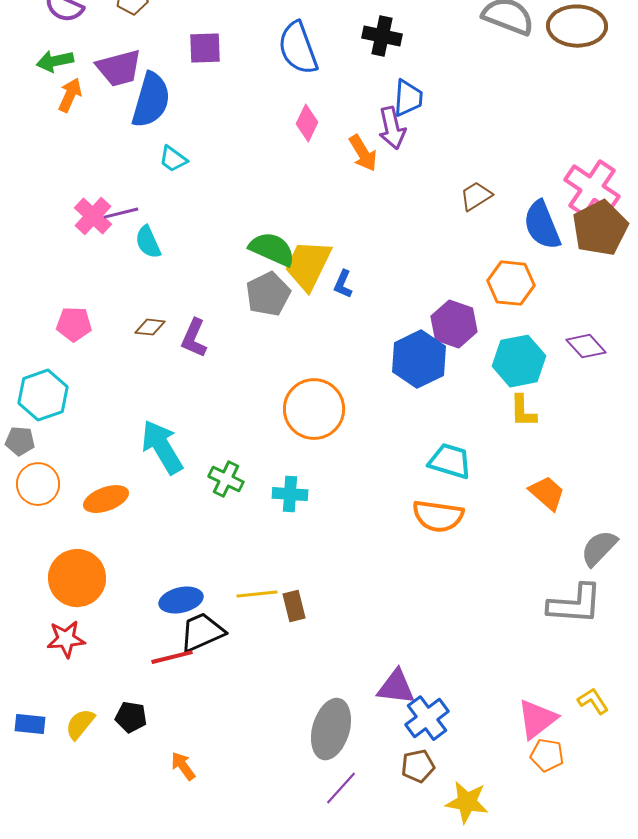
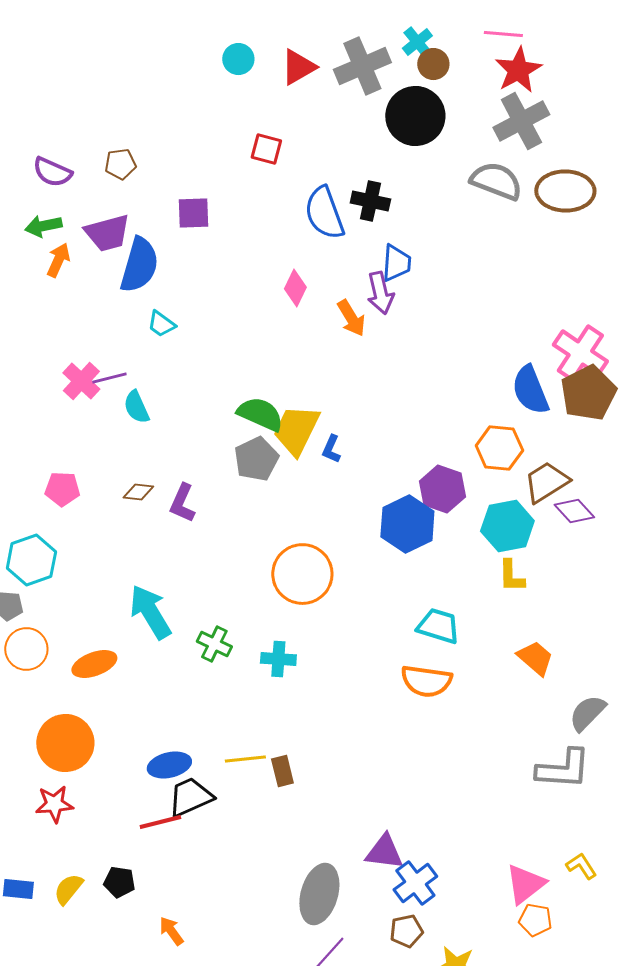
blue semicircle: (298, 48) -> (324, 213), moved
brown trapezoid: (476, 196) -> (546, 482), moved, size x1.4

